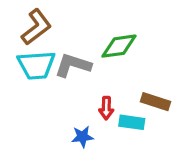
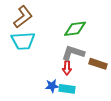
gray L-shape: (73, 65) -> (73, 53), moved
cyan rectangle: (132, 122) -> (67, 89), moved

